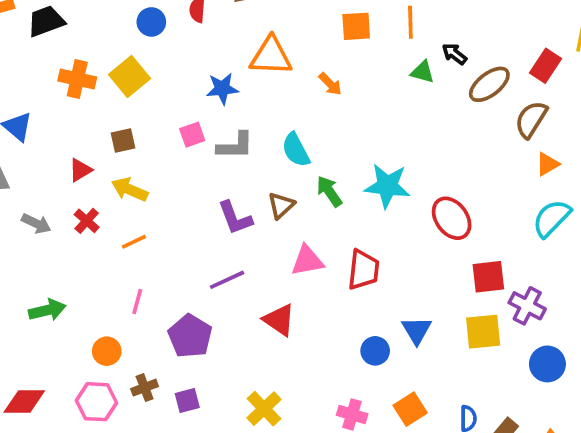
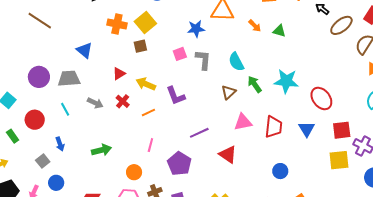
green triangle: (422, 72) -> (279, 31), moved
brown square: (123, 140) -> (140, 46), moved
gray L-shape: (235, 146) -> (203, 60), turned -85
purple L-shape: (235, 218) -> (176, 96), moved
blue triangle: (417, 330) -> (307, 129), moved

